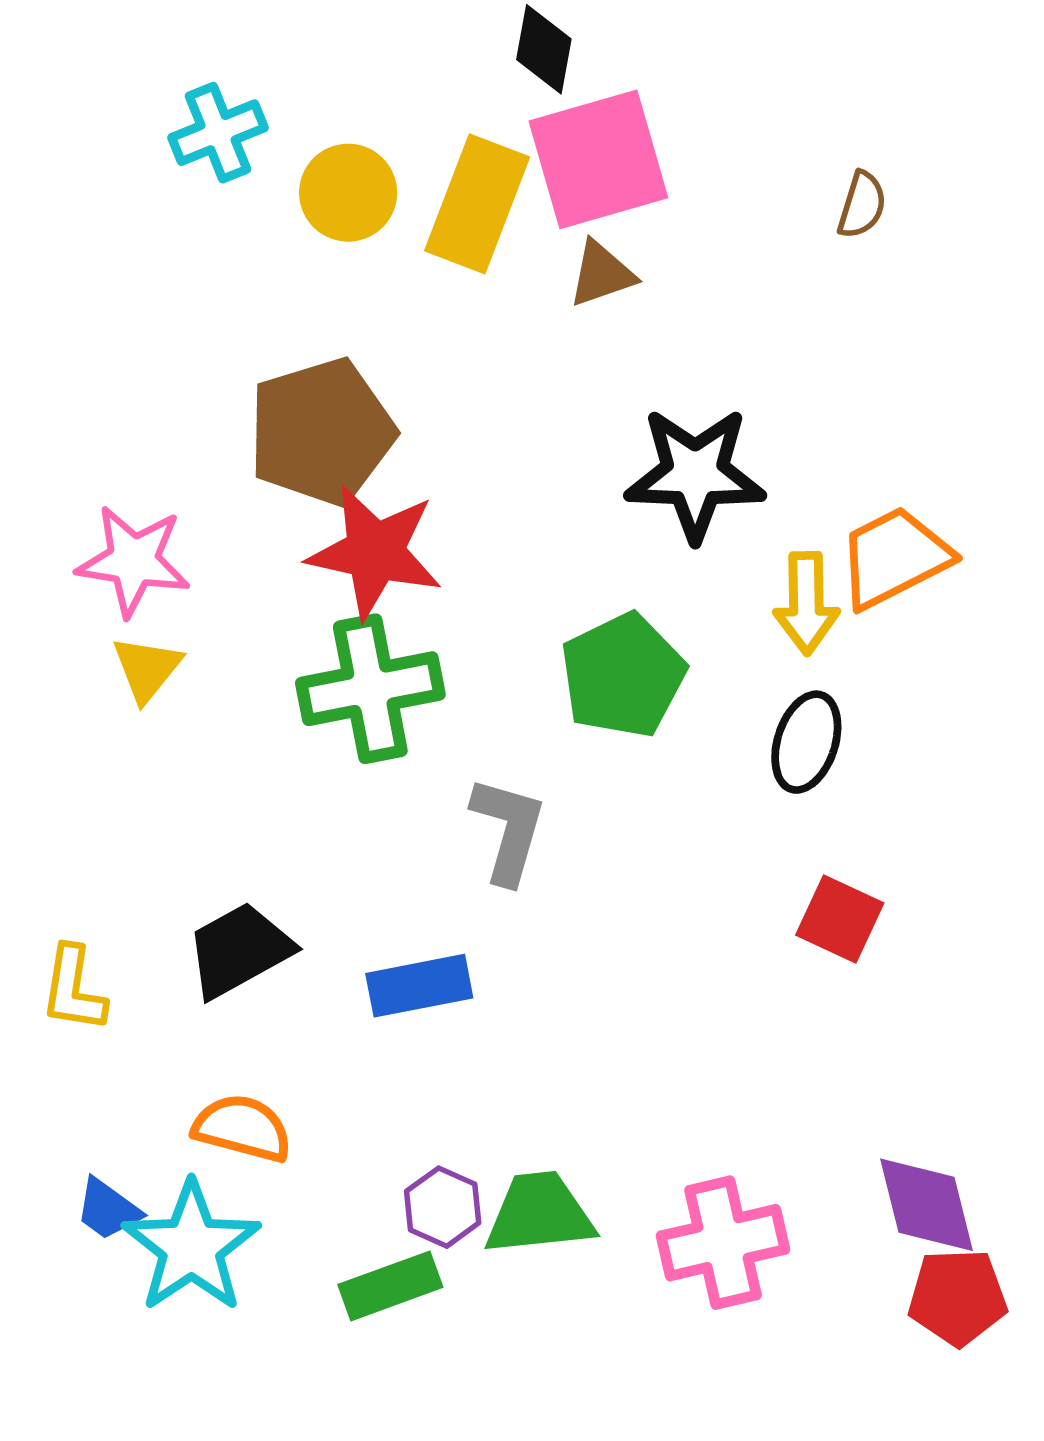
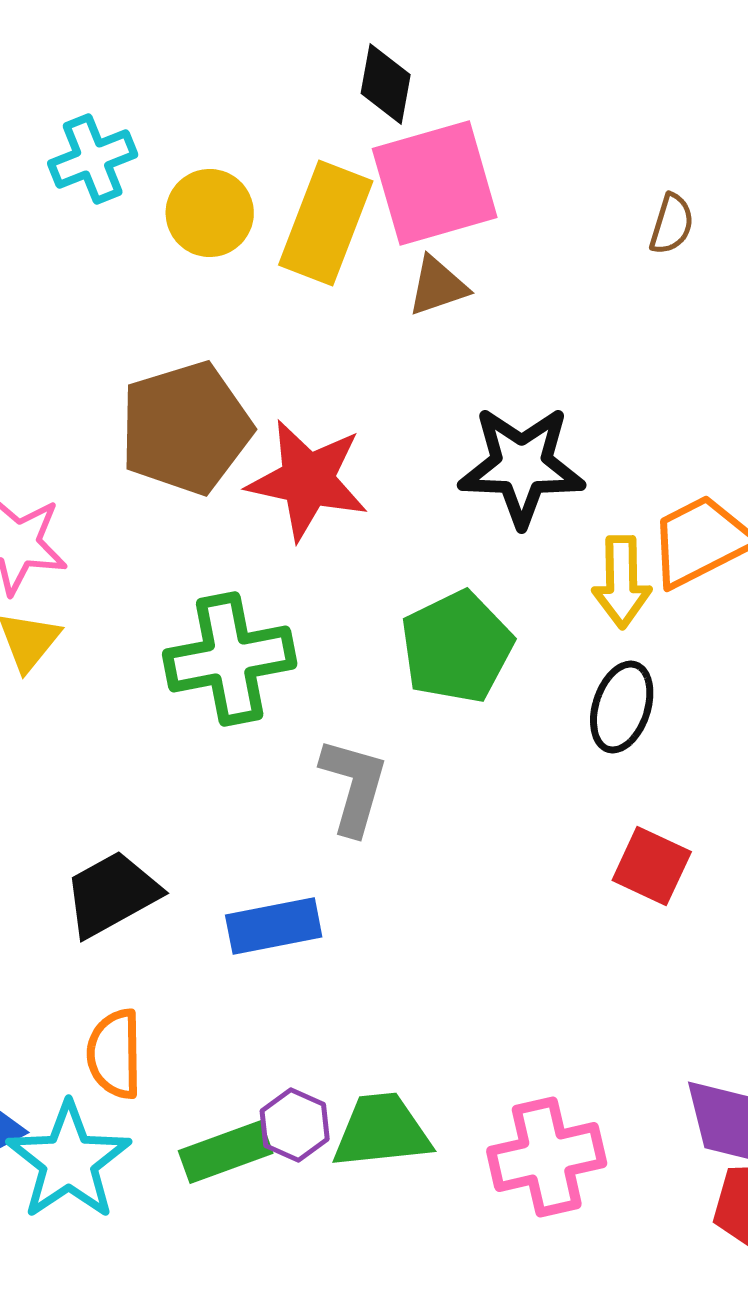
red star: (375, 552) -> (308, 480), moved
orange semicircle: (242, 1128) -> (115, 1054), turned -106
green rectangle: (390, 1286) -> (226, 1152), moved

